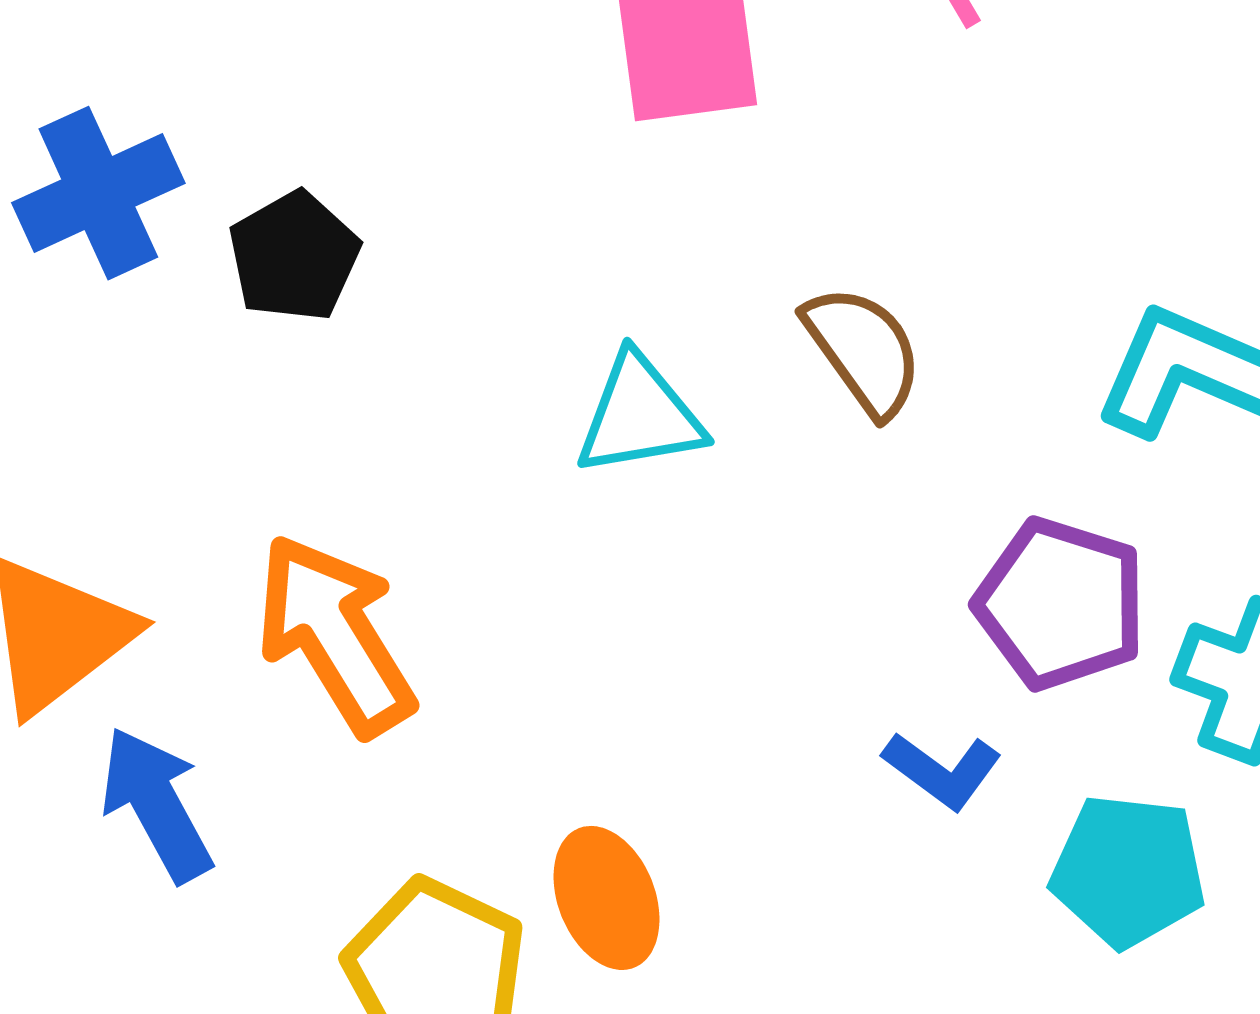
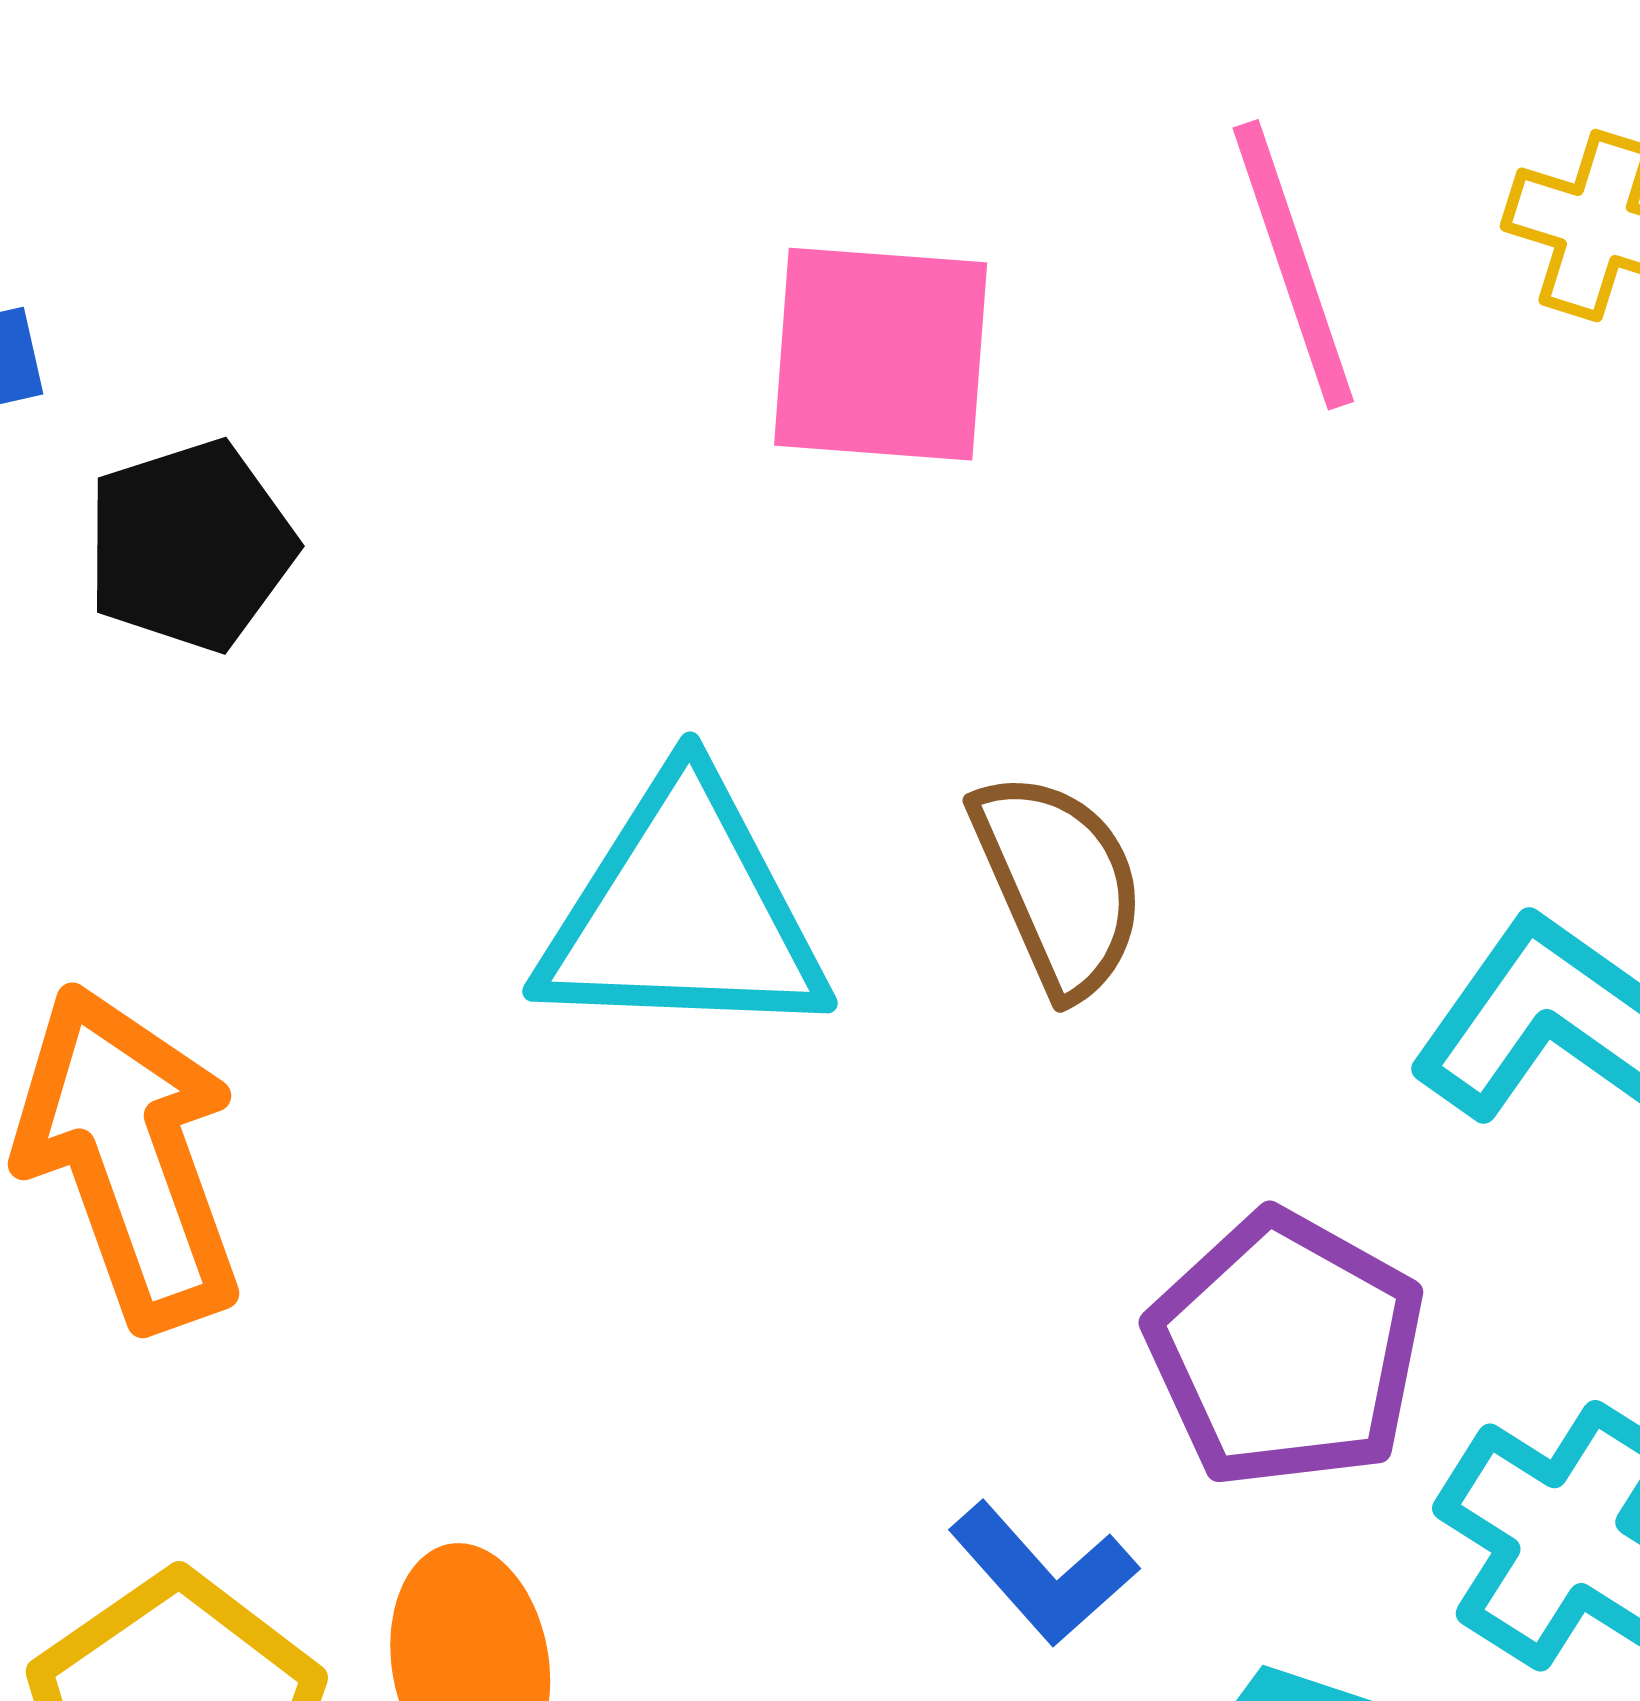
cyan triangle: (640, 416) -> (683, 912), size x1.4

